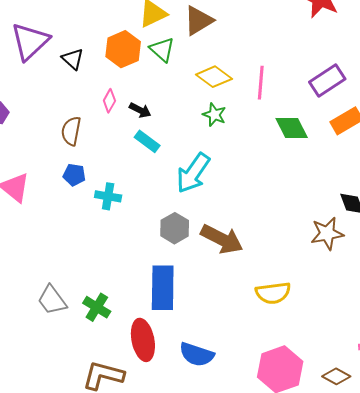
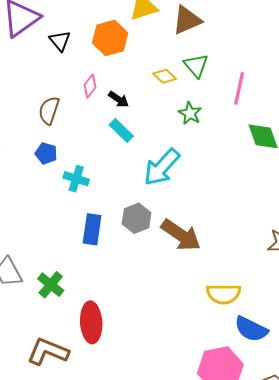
green triangle: (162, 50) -> (196, 66), moved
yellow diamond: (214, 77) -> (165, 76), moved, size x0.7
blue rectangle: (163, 288) -> (92, 229), moved, size x0.7
blue semicircle: (197, 354) -> (251, 329), moved

